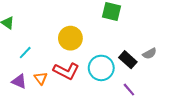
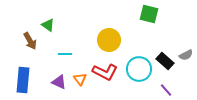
cyan line: (25, 53) -> (65, 54), turned 48

